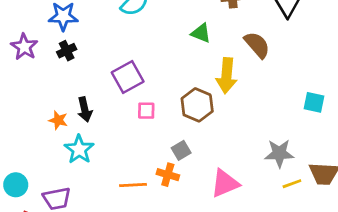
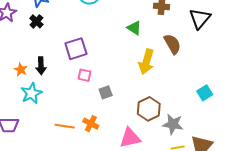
black cross: (67, 51) -> (36, 21), turned -32
cyan square: (314, 102) -> (205, 93), turned 35
brown hexagon: (197, 105) -> (149, 109), moved
gray square: (181, 150) -> (106, 92), moved

